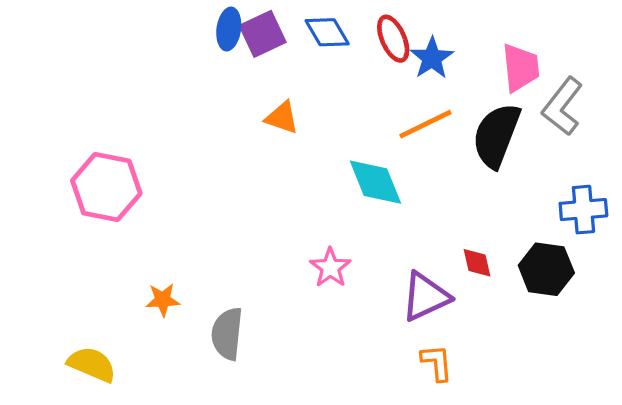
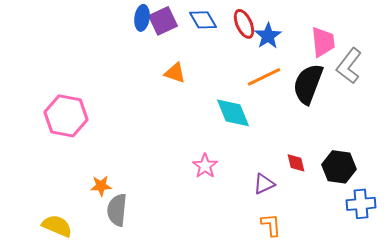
blue cross: (583, 210) -> (361, 204), moved
purple triangle: (425, 297) -> (264, 184), size x0.7
gray semicircle: (227, 334) -> (117, 210), moved

